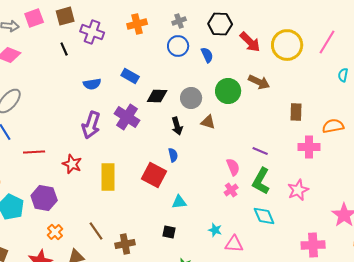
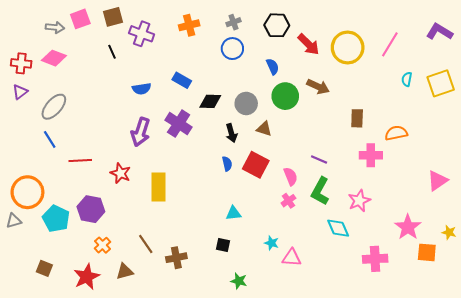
blue semicircle: (207, 55) -> (273, 67), moved
red square: (154, 175) -> (256, 165), moved
cyan diamond: (264, 216) -> (338, 228), moved

